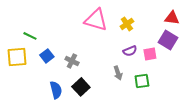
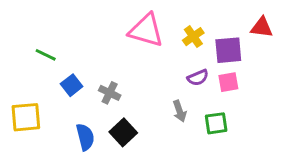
purple square: (168, 40) -> (228, 50), moved, turned -36
yellow square: (17, 57) -> (26, 117), moved

